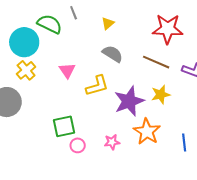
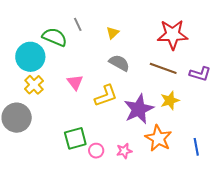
pink circle: (78, 145) -> (96, 151), moved

